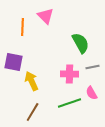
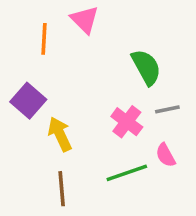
purple square: (14, 62) -> (28, 101), turned 30
pink cross: (70, 74) -> (127, 122), turned 36
brown line: (33, 112) -> (62, 189), turned -36

